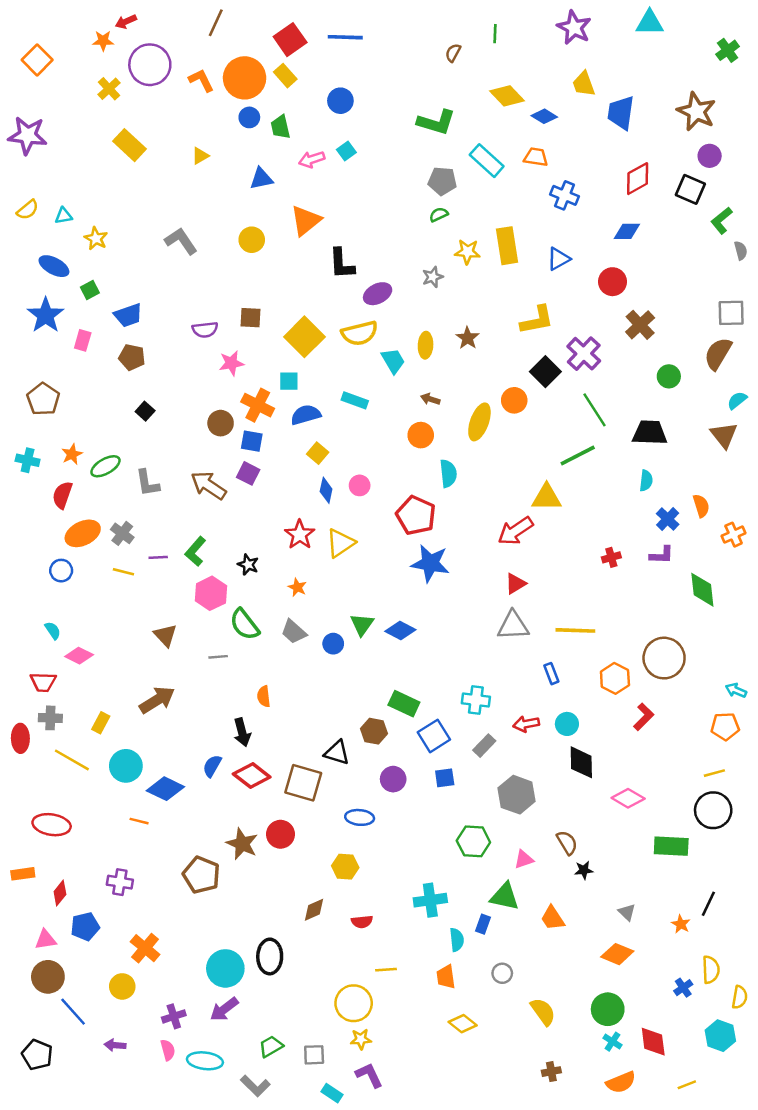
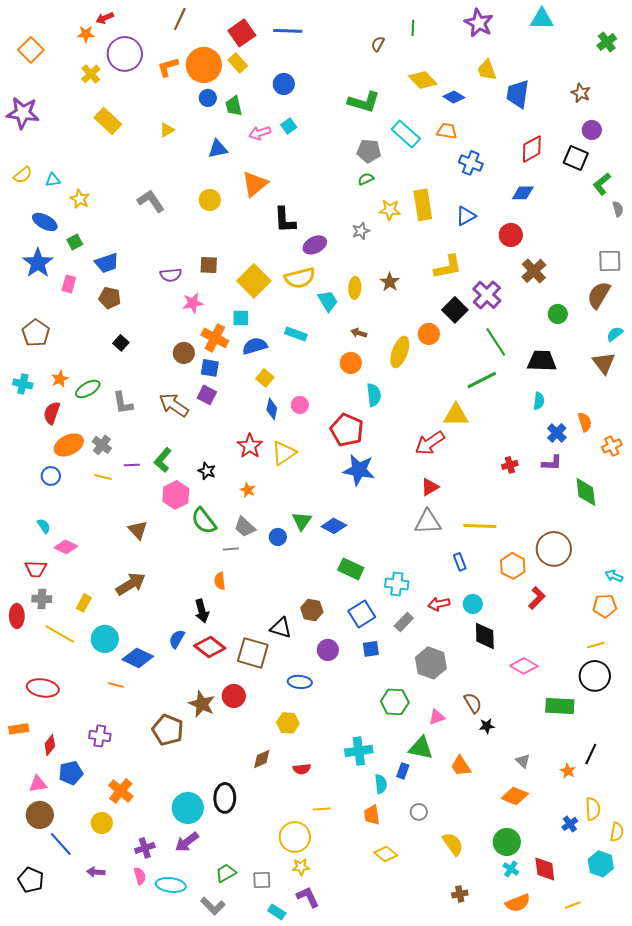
orange L-shape: (201, 80) -> (168, 67), turned -80
brown star: (696, 111) -> (581, 93), size x0.6
gray line: (218, 657) -> (231, 549), moved
green rectangle: (404, 704) -> (351, 569), moved

